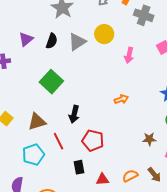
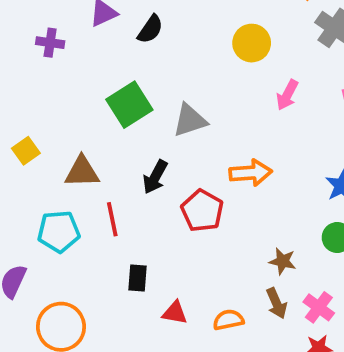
gray triangle: (77, 42) -> (190, 120), moved
orange arrow: (121, 99) -> (251, 173), size x1.5
red pentagon: (93, 140) -> (202, 211), moved
brown arrow: (154, 175) -> (277, 303), moved

